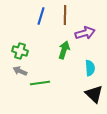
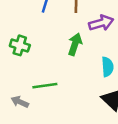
gray arrow: (20, 71) -> (20, 102), moved

